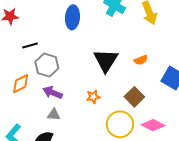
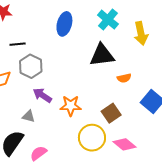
black triangle: (106, 60) -> (102, 55), moved, turned 40
purple arrow: (53, 93) -> (42, 95), moved
orange star: (93, 97) -> (71, 106), size x1.5

